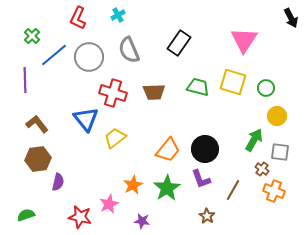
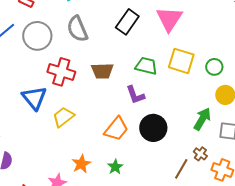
pink triangle: (244, 40) -> (169, 19), moved
brown cross: (262, 169) -> (200, 154), moved
purple L-shape: (201, 179) -> (135, 95), moved
green star: (167, 188) -> (115, 167), size x0.6

